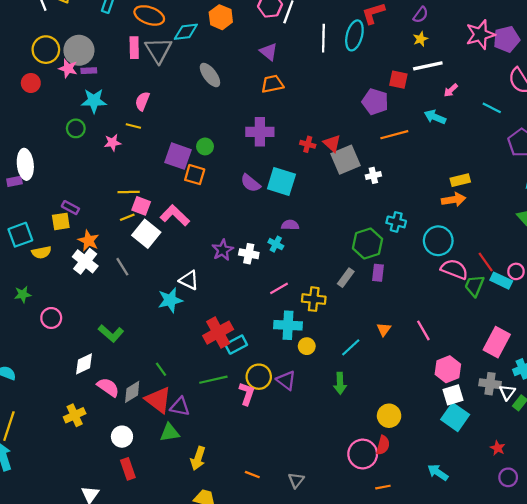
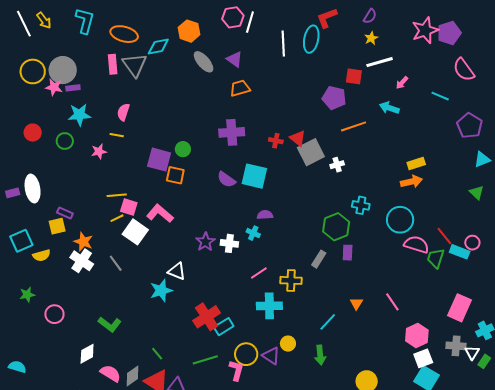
gray ellipse: (210, 75) -> (204, 62), moved
red circle: (31, 83) -> (33, 133), moved
white ellipse: (25, 164) -> (33, 189), moved
yellow circle: (307, 346) -> (288, 344), moved

